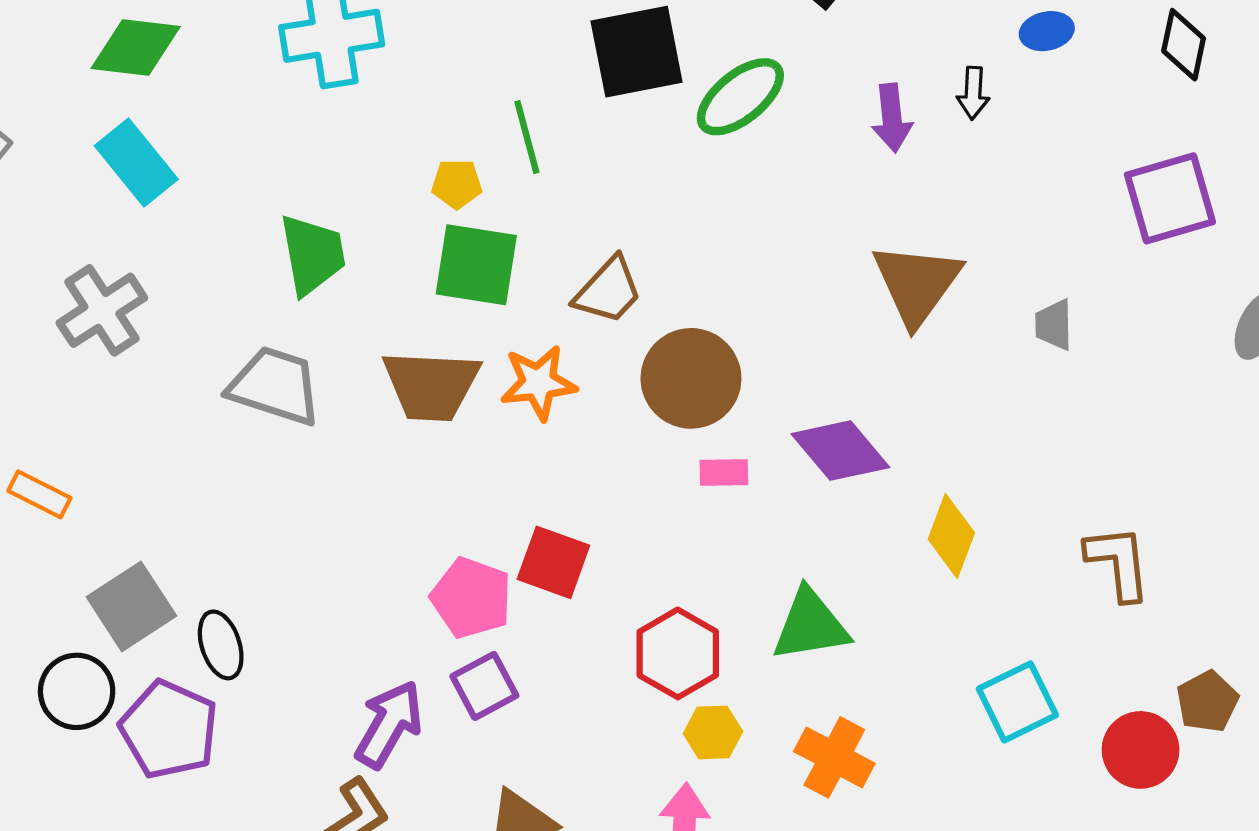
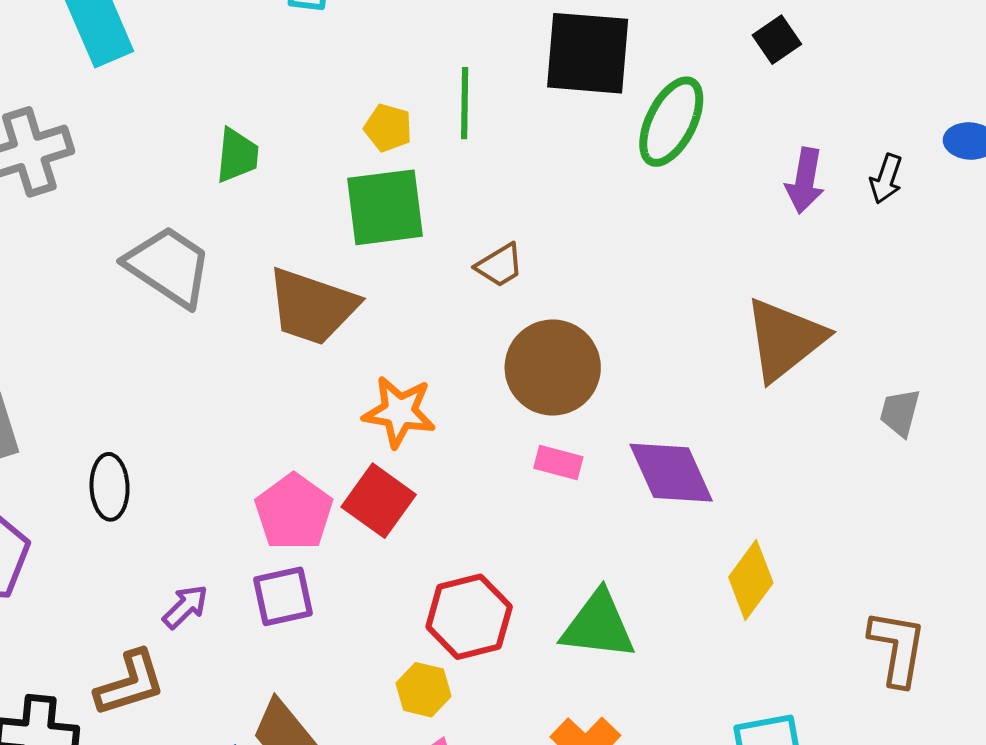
green ellipse: (740, 97) -> (671, 122), turned -40
green trapezoid: (312, 255) -> (237, 155), size x0.7
green square: (476, 265) -> (385, 207), turned -32
brown trapezoid: (608, 291) -> (500, 265), size x0.7
orange star: (538, 383) -> (399, 412), moved
black ellipse: (221, 645) -> (110, 487), moved
purple arrow: (389, 724) -> (185, 607), size x0.6
yellow hexagon: (713, 732) -> (423, 690), moved

